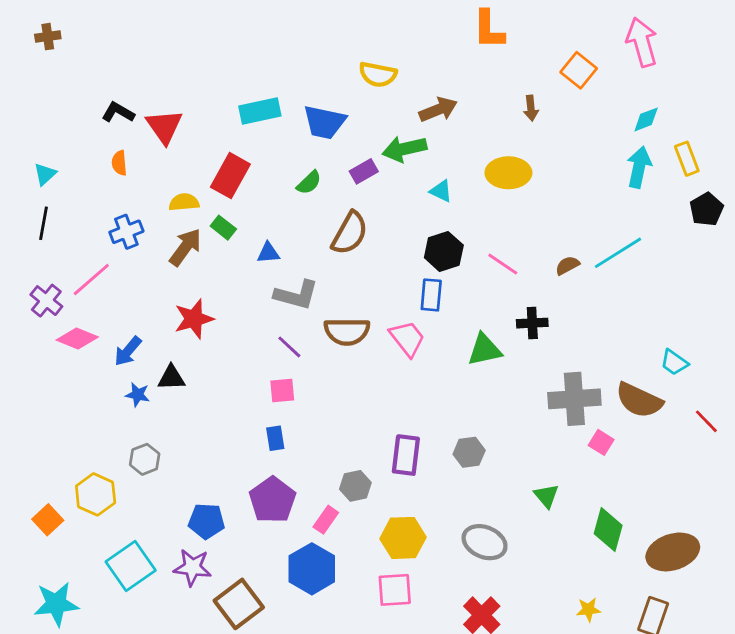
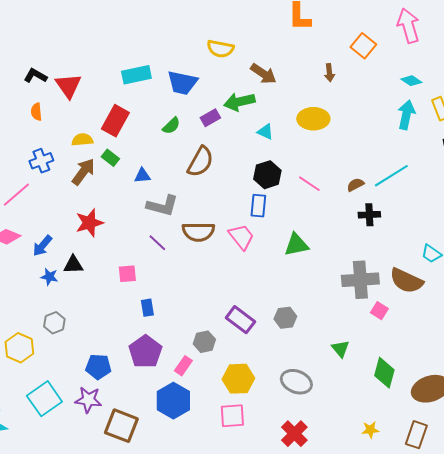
brown arrow: (438, 110) -> (263, 74), turned 56
cyan diamond: (646, 119) -> (411, 81), turned 55
black cross: (532, 323) -> (369, 215), moved
pink square: (282, 390) -> (127, 274), moved
purple rectangle: (406, 455) -> (240, 320), turned -60
brown square: (239, 604) -> (121, 426), turned -32

